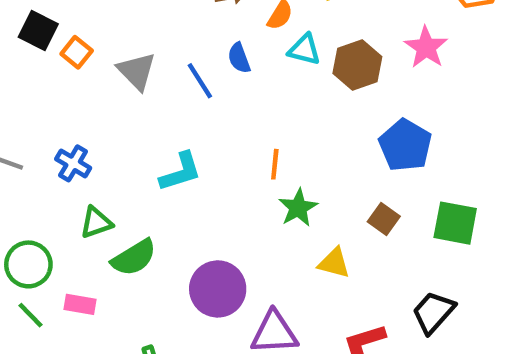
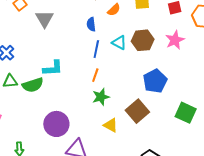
cyan triangle: (304, 50) -> (119, 43), moved
blue line: (200, 81) -> (96, 49), moved, turned 30
brown square: (384, 219) -> (137, 111), size x1.6
green square: (455, 223) -> (186, 113), moved
green semicircle: (134, 258) -> (33, 85), moved

